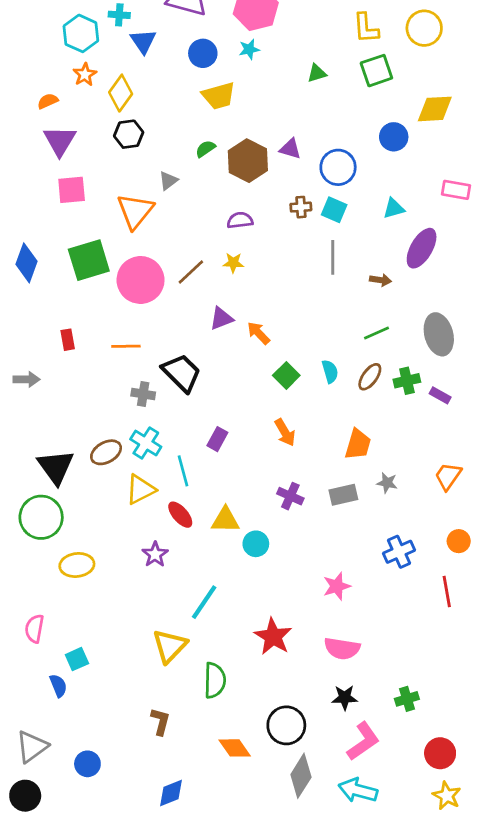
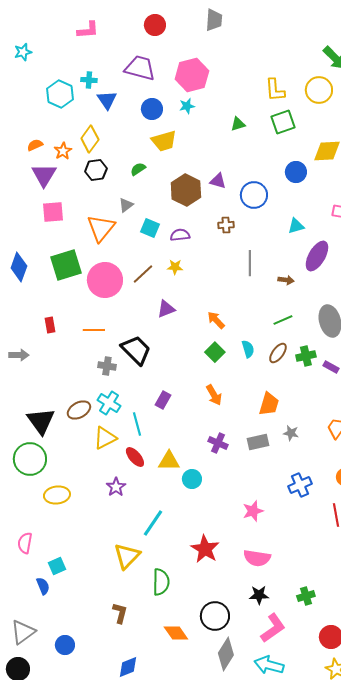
orange star: (85, 75) -> (63, 151), moved
green semicircle: (205, 149) -> (138, 169), moved
cyan square: (334, 210) -> (150, 228), moved
orange arrow: (258, 333) -> (216, 320), moved

